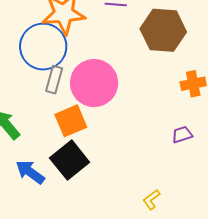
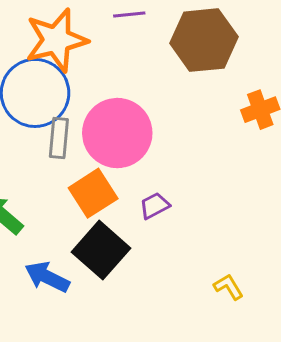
purple trapezoid: (182, 135) -> (155, 206), moved
yellow L-shape: (151, 200) -> (228, 287), turned 105

